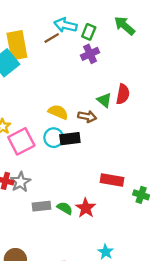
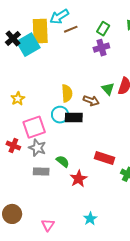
cyan arrow: (65, 25) -> (59, 17), moved, turned -54
yellow semicircle: (58, 112) -> (67, 93), turned 54
pink square: (21, 141) -> (34, 127), moved
gray star: (20, 182) -> (37, 148), moved, turned -30
green semicircle: (65, 208) -> (63, 161), moved

